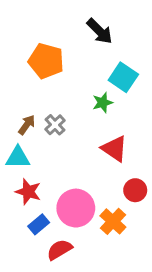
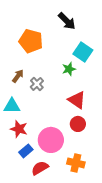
brown arrow: (27, 125) -> (18, 76), moved
red circle: (135, 190) -> (78, 124), moved
orange cross: (113, 221) -> (76, 163), moved, turned -30

